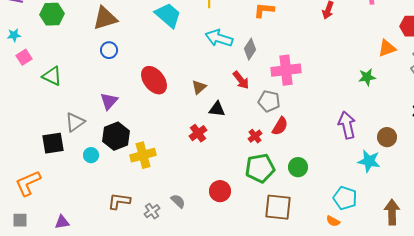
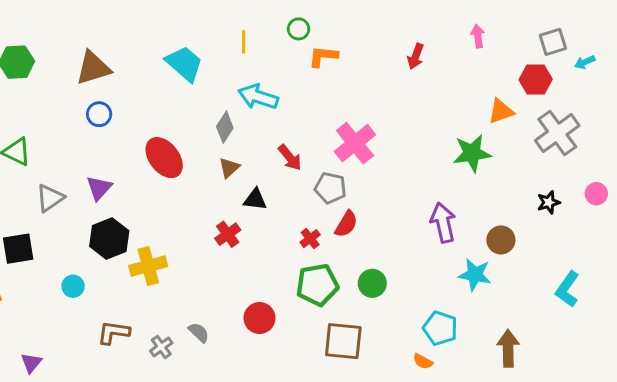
gray diamond: (250, 49) -> (225, 127), moved
pink cross: (286, 70) -> (355, 143), turned -32
green star: (367, 77) -> (472, 153), size x1.5
gray triangle: (75, 122) -> (50, 198), moved
cyan circle: (91, 155) -> (73, 286), moved
purple triangle: (62, 222) -> (31, 363), turned -42

